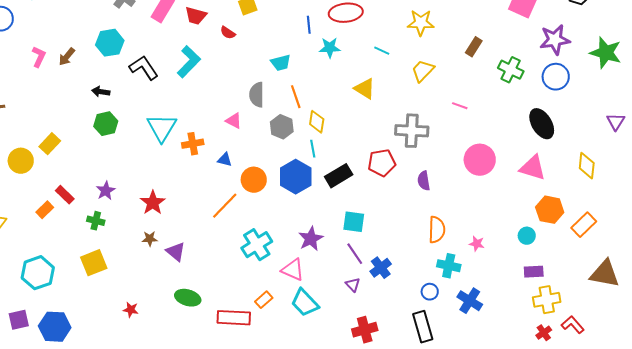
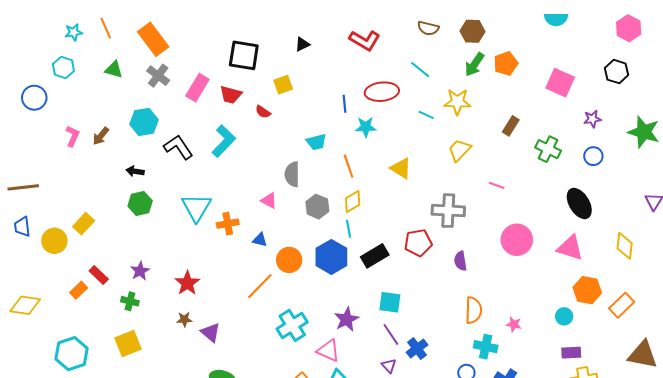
purple star: (555, 40) -> (592, 119), size x0.6
cyan line: (382, 51) -> (426, 115), moved
blue circle: (556, 77) -> (593, 156), size x0.7
orange line: (296, 97) -> (349, 166), moved
yellow diamond: (317, 122) -> (353, 201), turned 50

